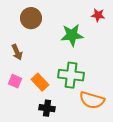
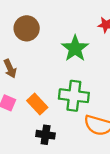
green star: (72, 35) -> (75, 48), turned -30

